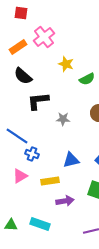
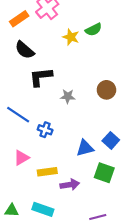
green semicircle: (87, 79) -> (94, 30), moved
blue cross: (32, 154) -> (45, 130), moved
blue triangle: (71, 160) -> (85, 148), moved
yellow rectangle: (50, 181) -> (47, 172), moved

